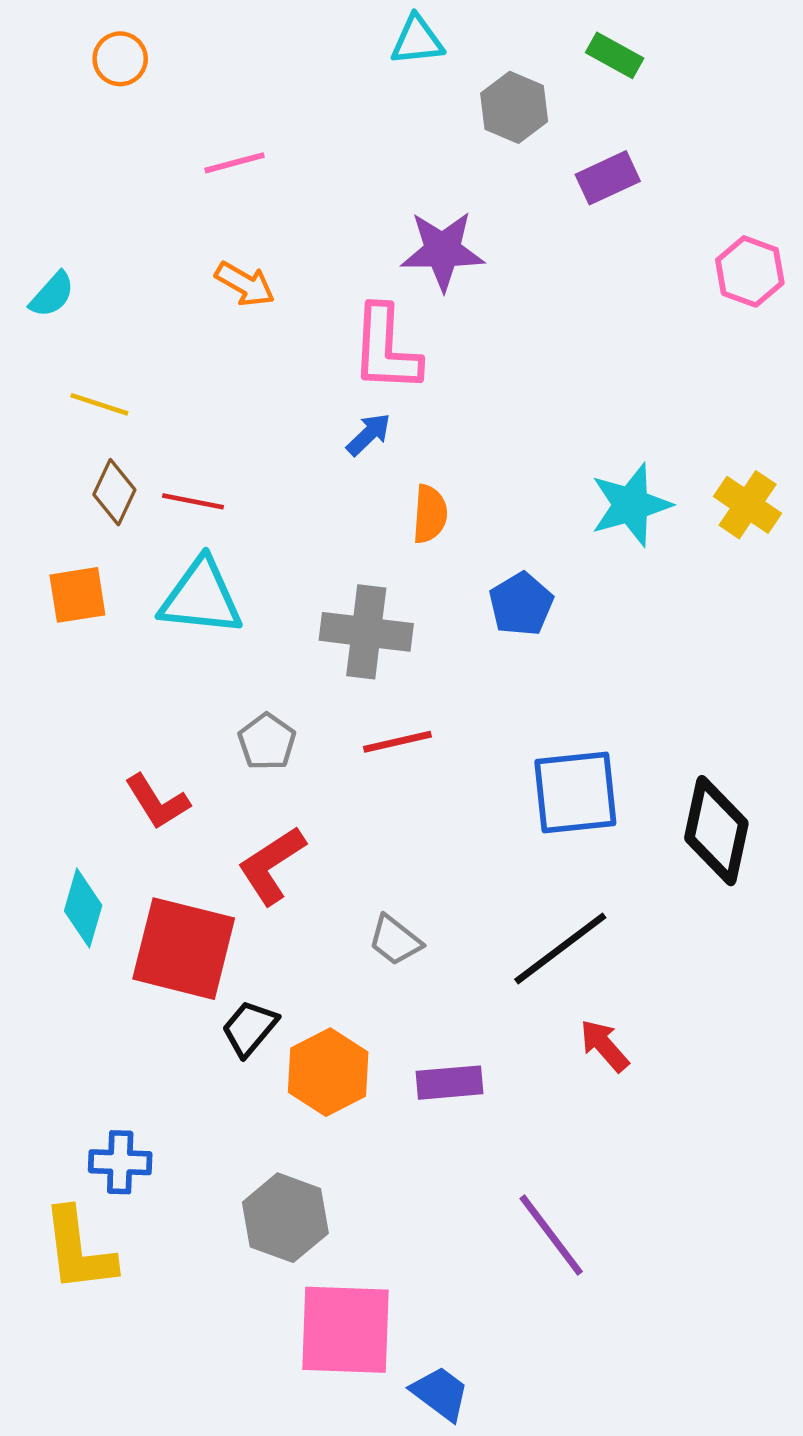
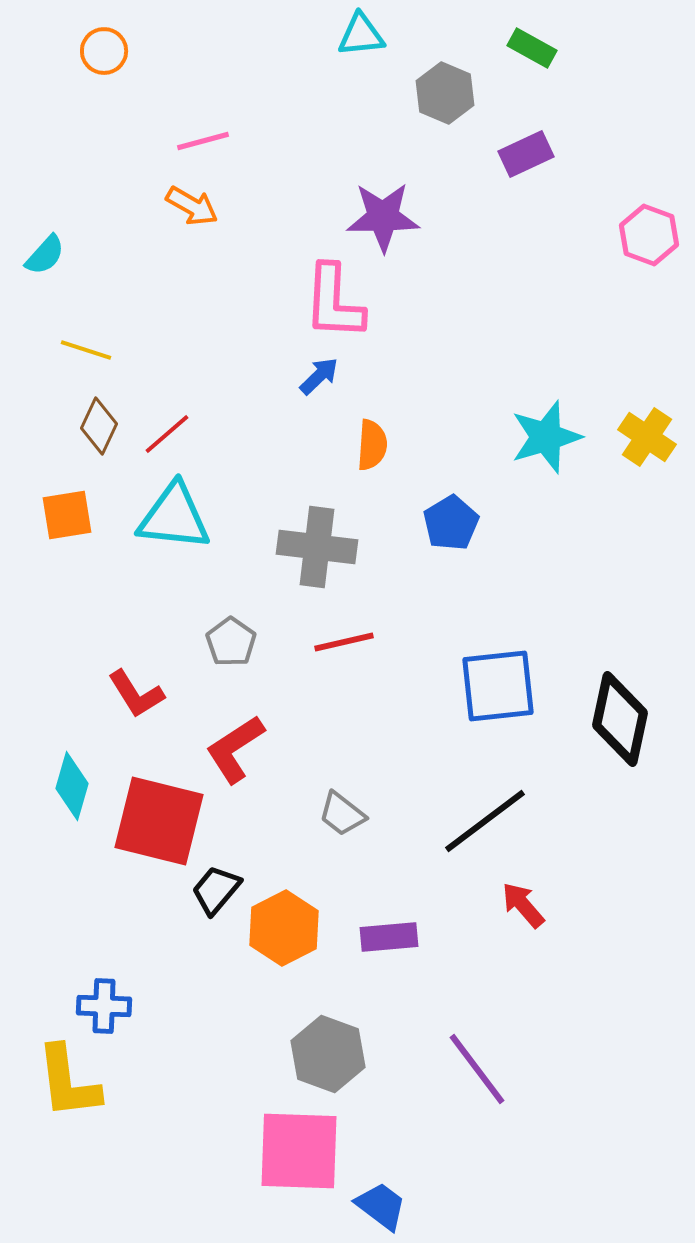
orange arrow: (245, 284) -> (192, 206), moved
red line: (193, 501) -> (167, 434), turned -52
gray hexagon: (285, 1218) -> (328, 1054), moved

